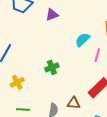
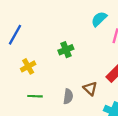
brown triangle: (74, 103) -> (90, 89), turned 40

